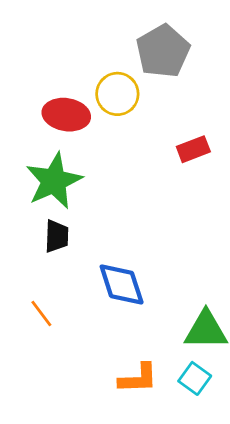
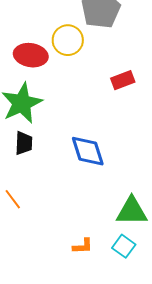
blue diamond: (122, 285) -> (88, 151), moved
orange L-shape: (138, 378) -> (83, 246), size x0.7

